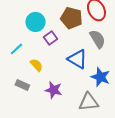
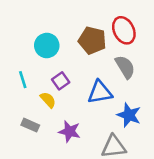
purple square: (50, 38) -> (61, 81), moved
cyan line: (16, 49) -> (23, 80), turned -64
blue triangle: (77, 59) -> (100, 92), turned -40

